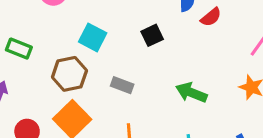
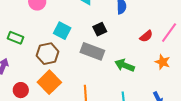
red semicircle: (211, 17) -> (146, 36), moved
gray rectangle: (122, 85) -> (92, 51), moved, size x1.6

